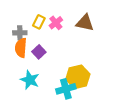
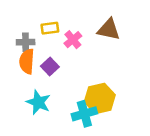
yellow rectangle: (39, 22) -> (50, 28), turned 56
pink cross: (56, 23) -> (73, 40), moved

